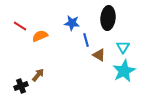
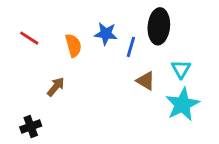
orange semicircle: (40, 36) -> (73, 45), moved, turned 98
blue line: (86, 40) -> (131, 47), moved, turned 32
brown arrow: (38, 75) -> (56, 87), moved

